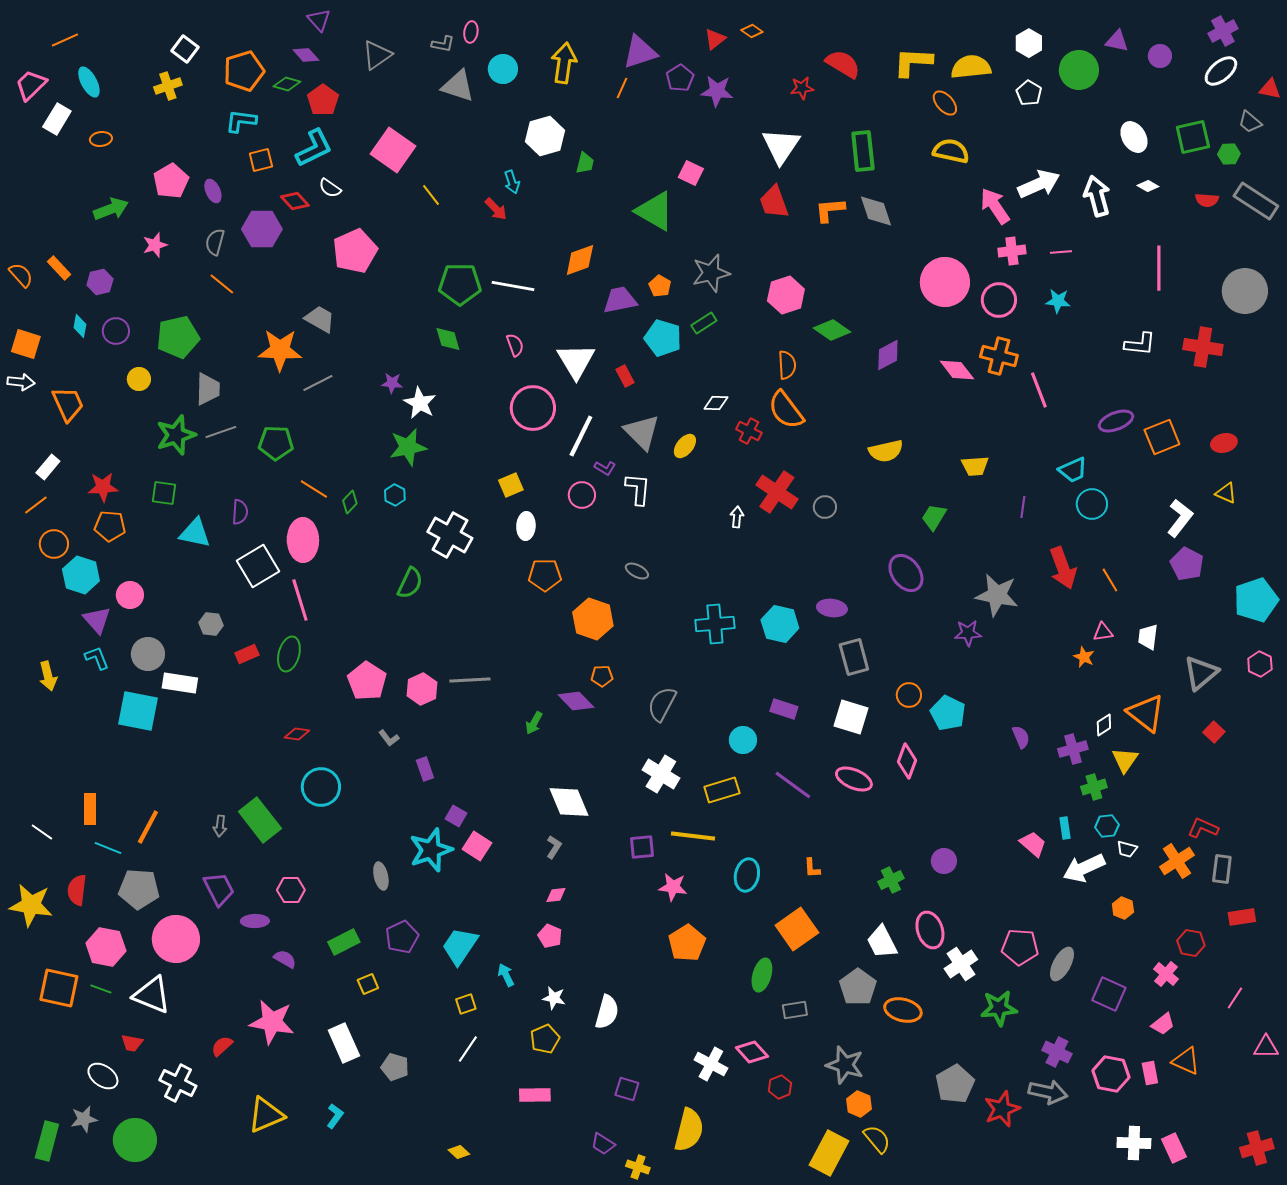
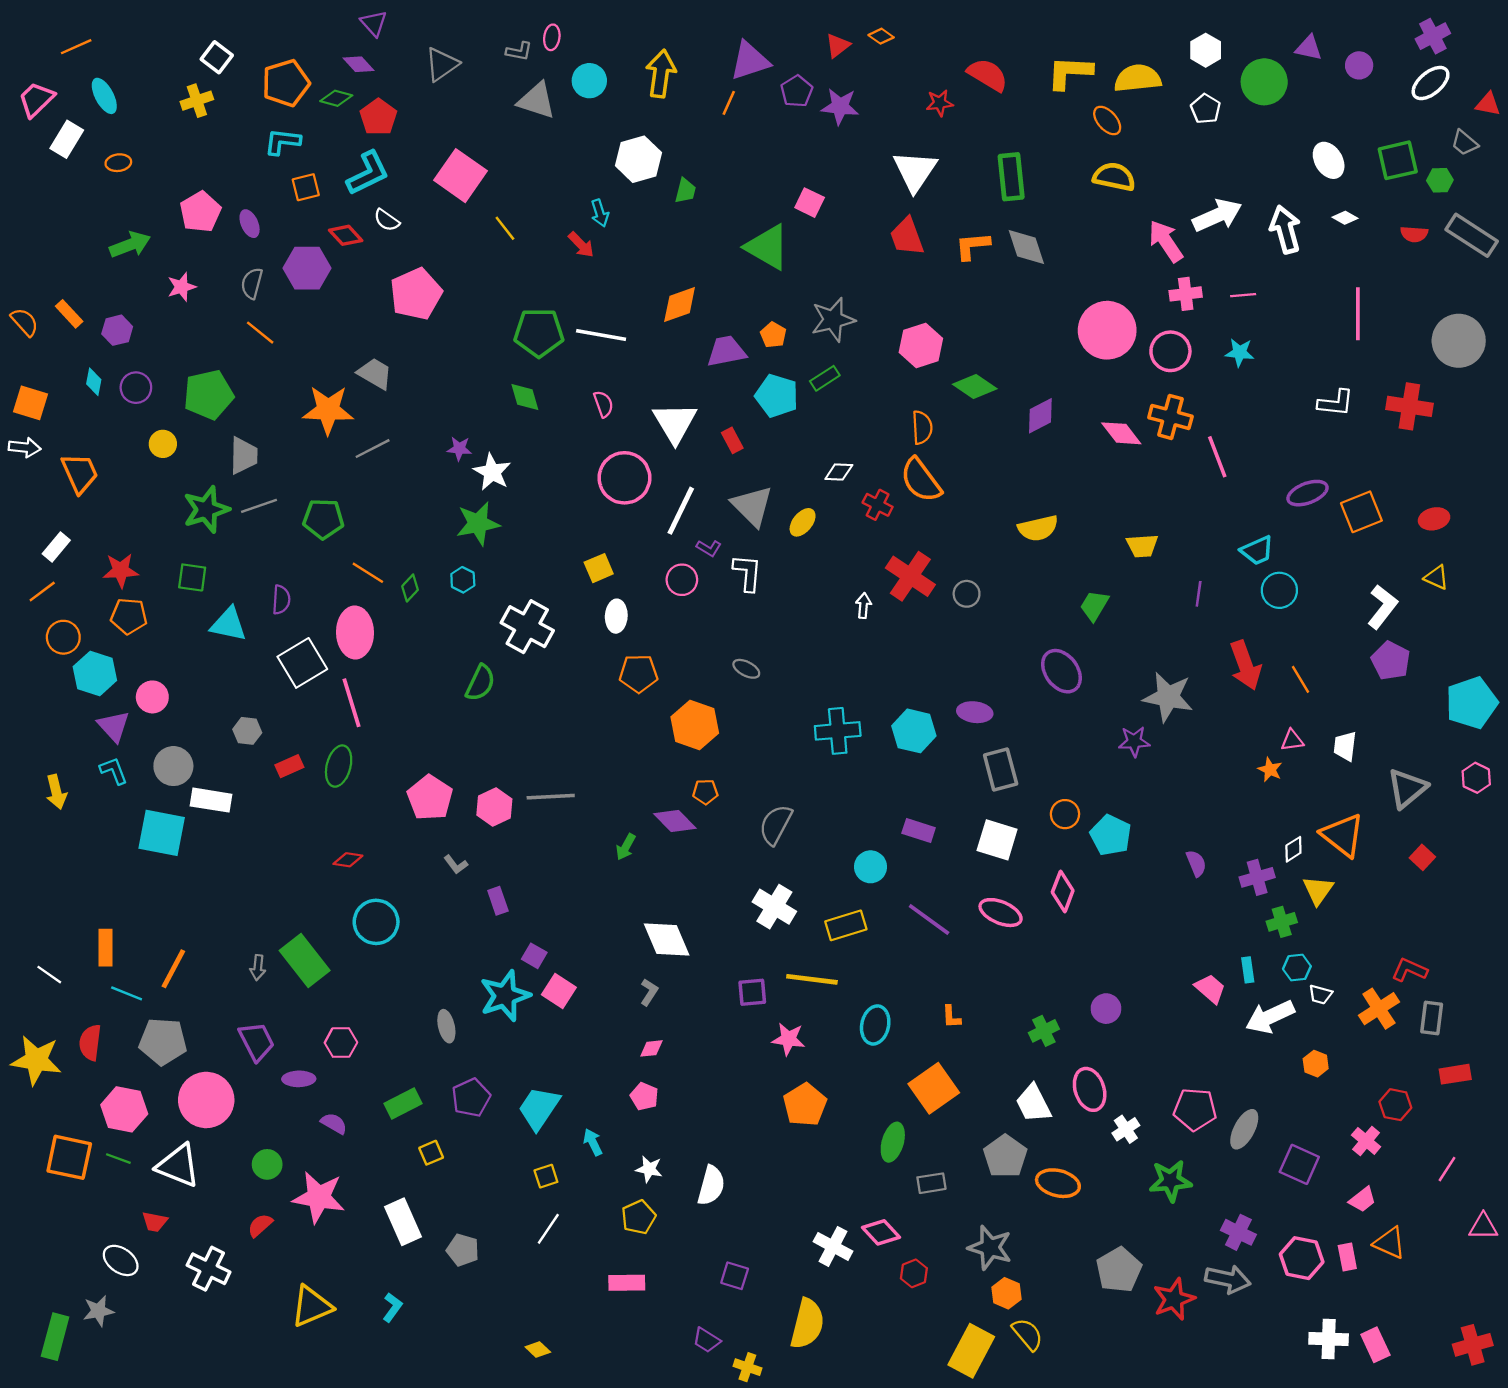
white cross: (961, 964) -> (1126, 1129), size x0.7
green circle: (135, 1140) -> (267, 1164), moved, size x0.6

